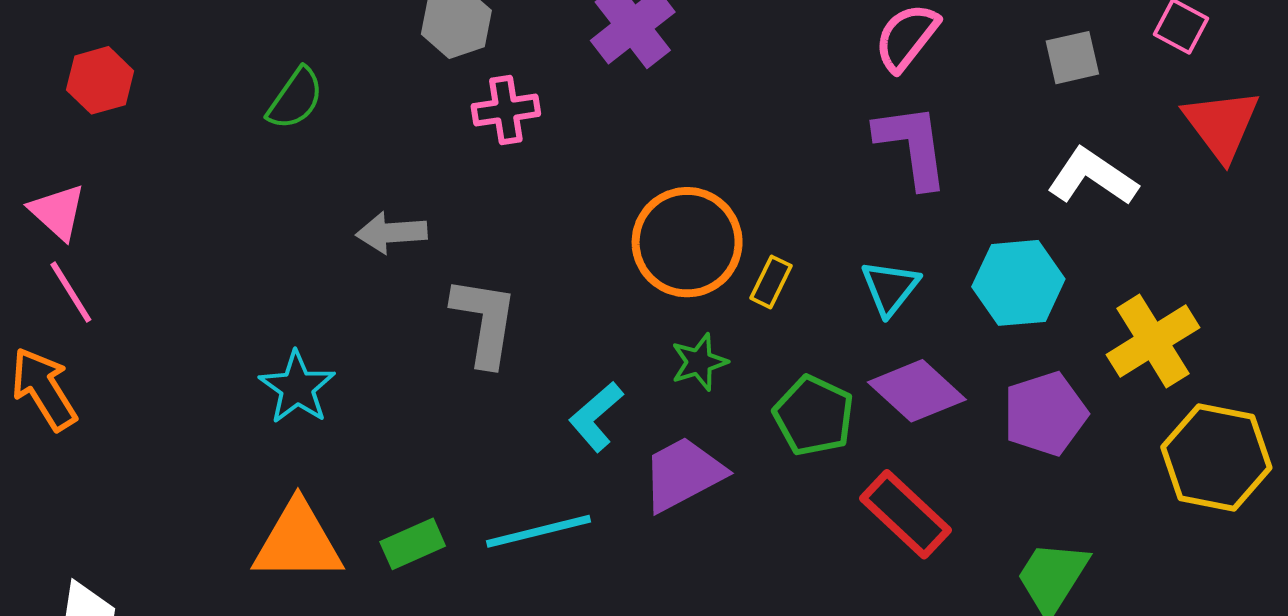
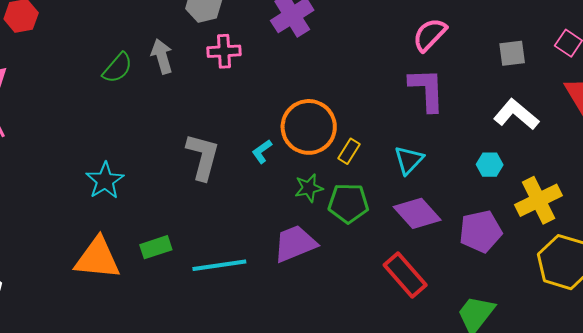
green semicircle: (295, 99) -> (117, 68), moved
gray arrow: (391, 233) -> (162, 56), moved, turned 72
cyan hexagon: (1018, 283) -> (490, 165), moved, size x0.6
green pentagon: (814, 416) -> (348, 203), moved, turned -30
cyan L-shape: (596, 417) -> (262, 151), moved, size x0.7
green rectangle: (413, 544) -> (156, 247), moved

